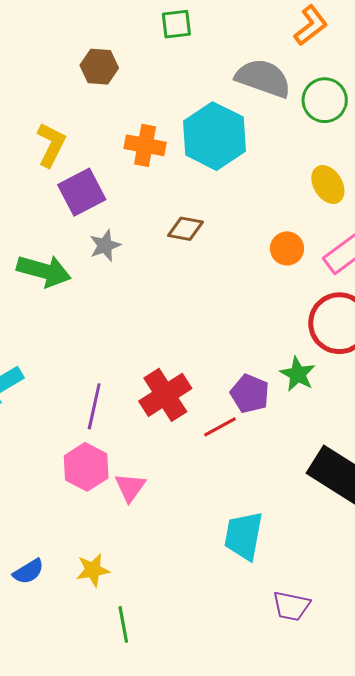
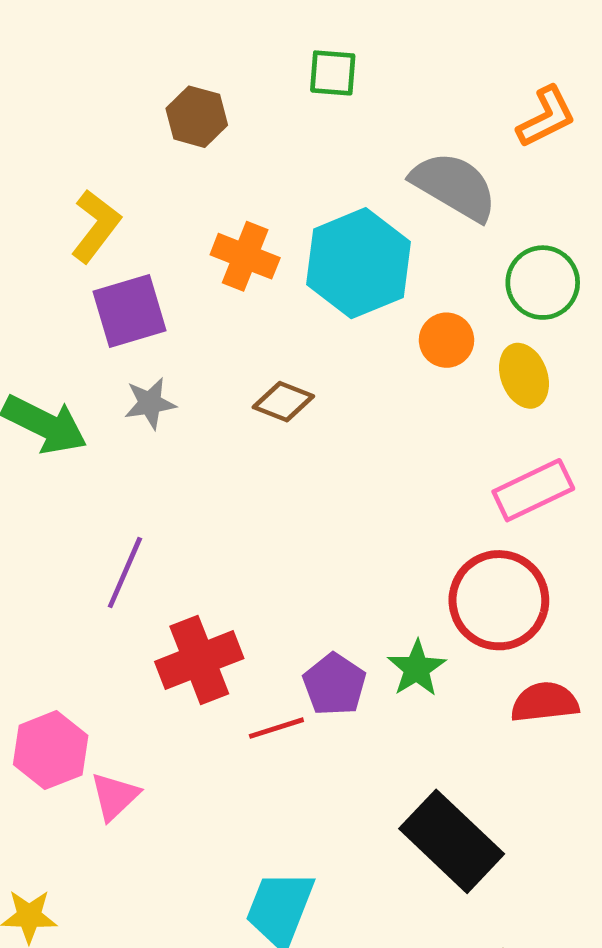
green circle: (325, 100) -> (543, 283), moved
orange circle: (287, 248) -> (446, 340), moved
purple line: (94, 406) -> (125, 572), moved

